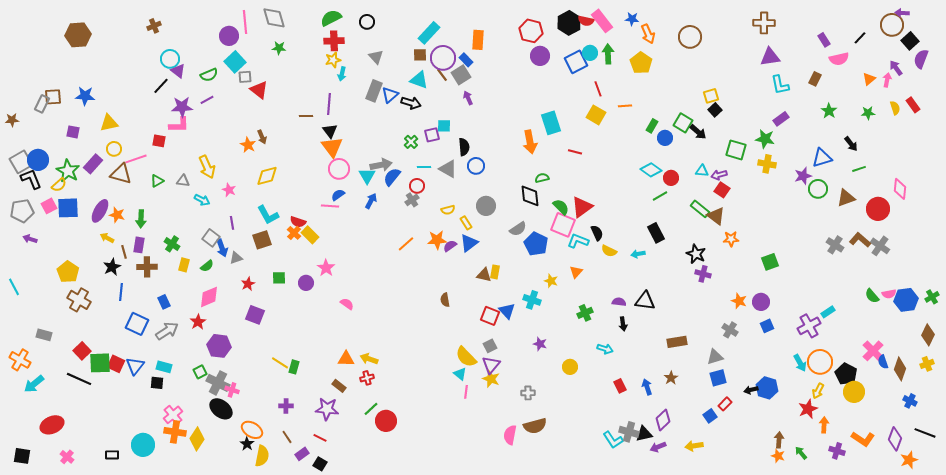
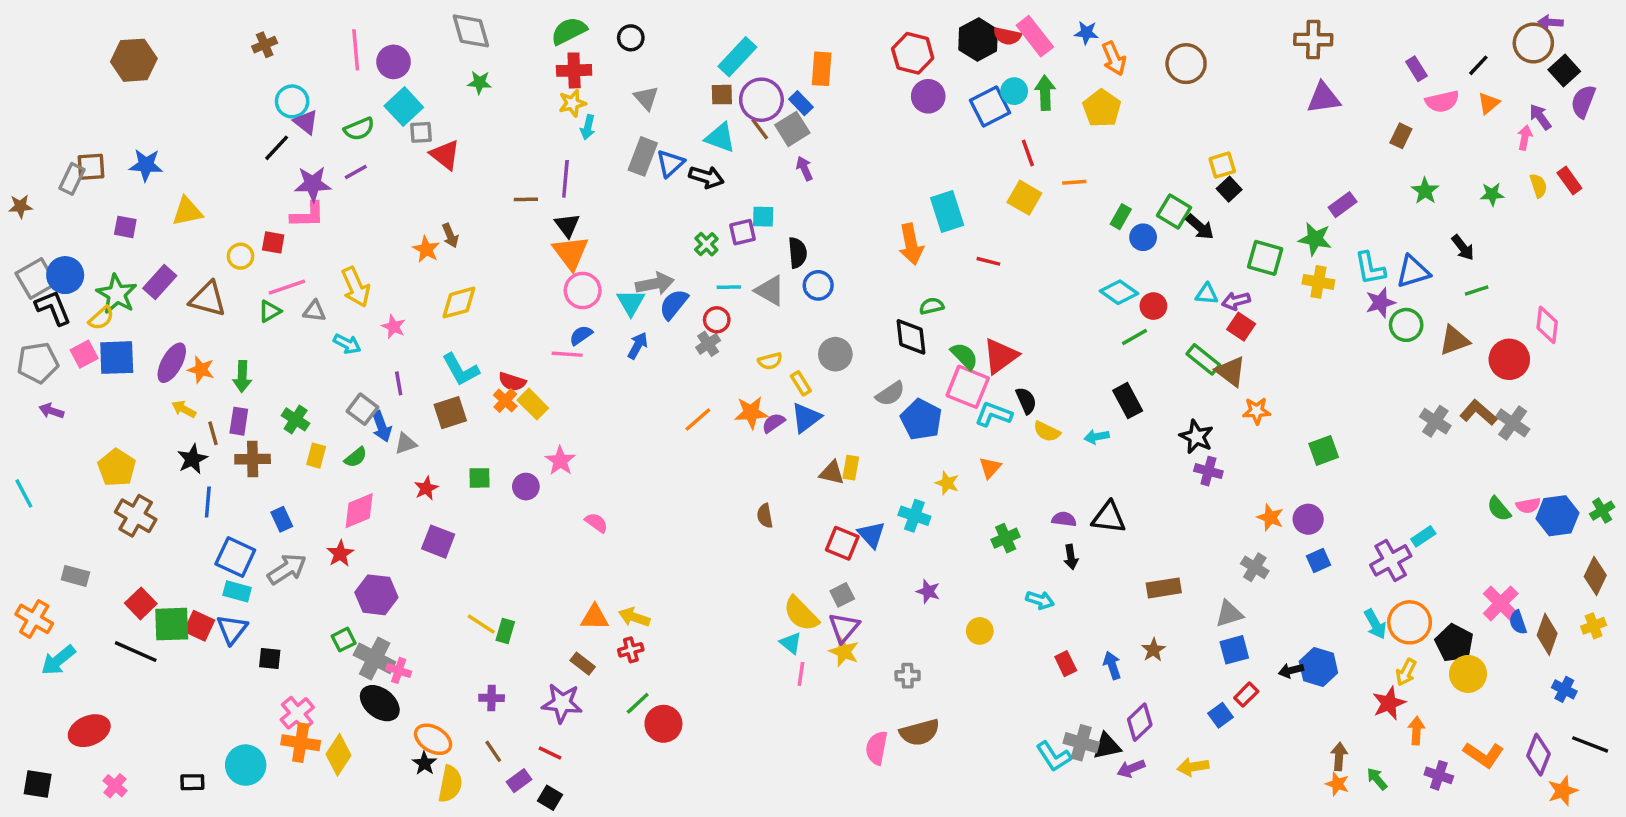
pink line: (245, 22) -> (356, 50), moved
orange triangle: (869, 79) -> (1489, 103), moved
cyan L-shape: (780, 85) -> (1370, 268), moved
yellow circle: (114, 149) -> (241, 256), moved
pink line: (136, 159) -> (287, 287), moved
cyan rectangle: (164, 367) -> (237, 591), moved

